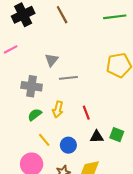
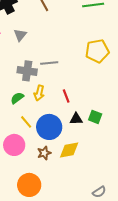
gray triangle: (52, 60) -> (20, 35), moved
gray cross: (32, 86) -> (27, 71), moved
blue circle: (68, 145) -> (49, 127), size x1.6

